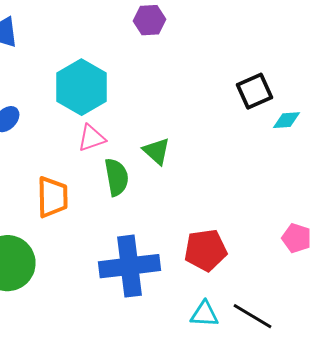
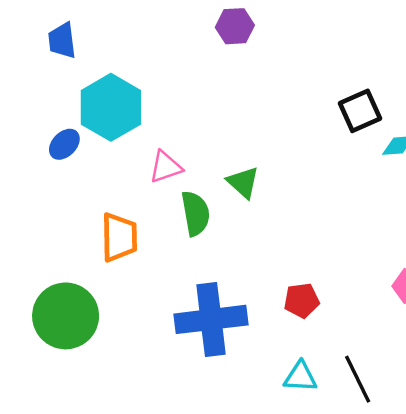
cyan hexagon: (82, 87) -> (111, 107), moved
red pentagon: (206, 250) -> (302, 300), size x0.7
black line: (252, 316) -> (358, 379), turned 33

